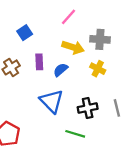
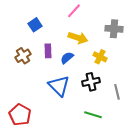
gray cross: (100, 39) -> (114, 29), moved
black cross: (88, 108) -> (91, 82), moved
green line: (75, 134) -> (93, 115), moved

